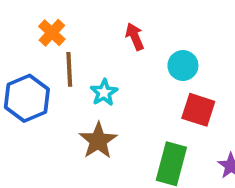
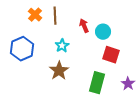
red arrow: (135, 37) -> (84, 26), moved
brown line: (69, 69) -> (55, 16), moved

